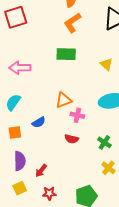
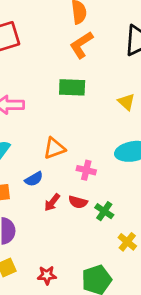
orange triangle: (63, 100) -> (54, 148), moved
green cross: (104, 142) -> (104, 211), moved
red arrow: (41, 171) -> (52, 202), moved

